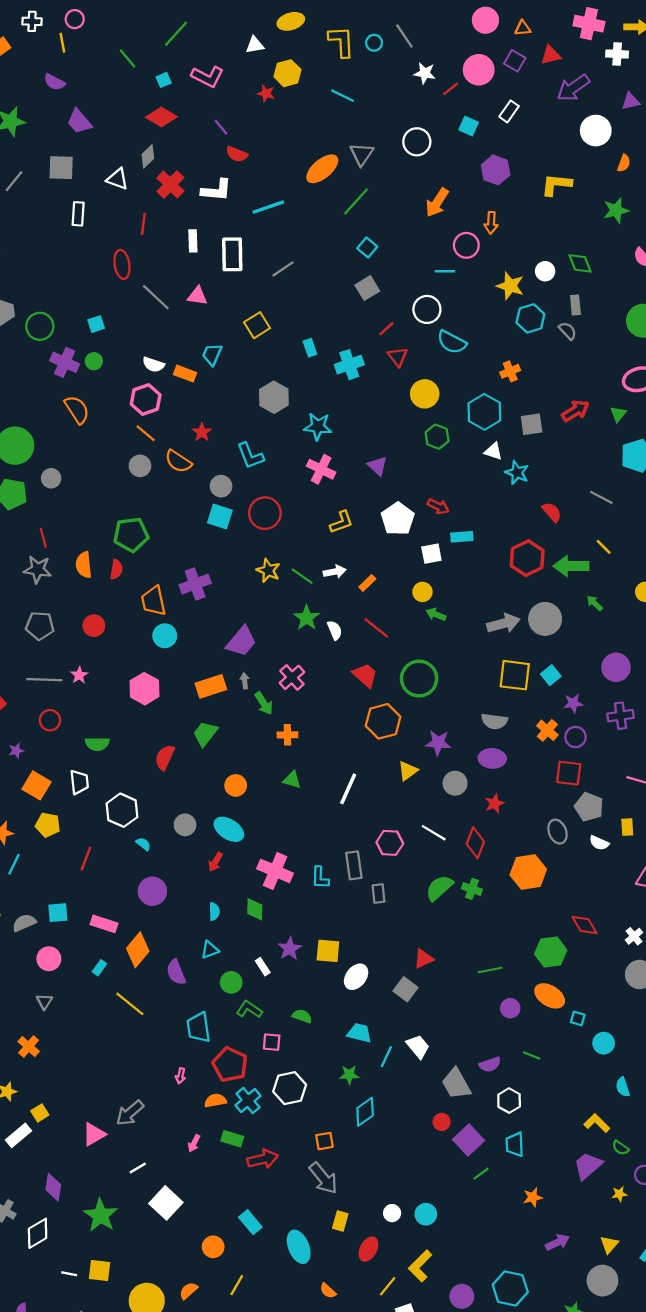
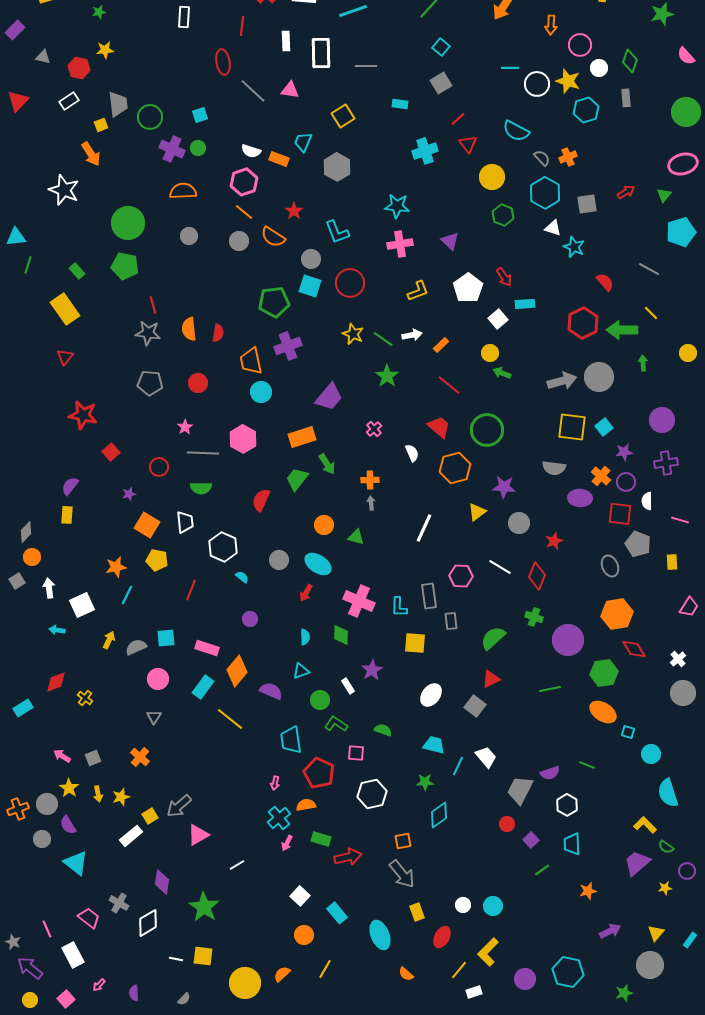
pink circle: (466, 245) -> (580, 45), moved
green diamond: (580, 263) -> (630, 61), turned 40
gray line: (283, 269) -> (366, 66), turned 35
white circle: (427, 309) -> (537, 84), moved
gray semicircle: (568, 331) -> (542, 158), moved
cyan rectangle: (310, 348) -> (400, 104), moved, turned -63
gray hexagon: (274, 397) -> (337, 167), moved
orange semicircle: (77, 410) -> (183, 191), turned -60
red arrow: (575, 411) -> (626, 192), size x0.7
pink cross: (321, 469) -> (400, 244), turned -35
gray circle: (51, 478) -> (189, 236), moved
red arrow: (438, 506) -> (504, 277), turned 30
green pentagon: (131, 535) -> (274, 302), moved
white square: (431, 554) -> (498, 319), turned -30
green arrow: (595, 603) -> (643, 363), turned 42
white semicircle: (335, 630) -> (412, 453), moved
pink cross: (292, 677) -> (374, 429), size x0.7
gray line: (44, 680) -> (203, 453), moved
gray arrow: (245, 681) -> (371, 503), moved
green arrow: (264, 703) -> (327, 464), moved
purple ellipse: (492, 758) -> (580, 498), moved
green triangle: (292, 780) -> (356, 537), moved
white semicircle: (599, 843) -> (647, 501), moved, turned 66
orange hexagon: (528, 872) -> (617, 614), moved
green semicircle: (439, 888) -> (493, 638), moved
purple circle: (152, 891) -> (250, 619), size x0.6
yellow square: (328, 951) -> (415, 643), moved
cyan rectangle: (99, 968) -> (203, 687), size x1.6
purple semicircle: (176, 972) -> (271, 691), turned 135
purple circle: (510, 1008) -> (568, 640), moved, size x1.8
gray trapezoid: (456, 1084) -> (520, 790), turned 56
cyan semicircle: (623, 1087) -> (668, 793), size x1.6
cyan cross: (248, 1101) -> (279, 818), moved
gray arrow: (130, 1113) -> (179, 806), moved
purple square: (469, 1140) -> (531, 840), size x0.6
white square: (166, 1203) -> (300, 896), moved, size x0.7
yellow rectangle: (340, 1221) -> (417, 912), turned -36

